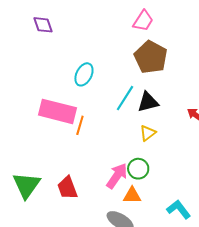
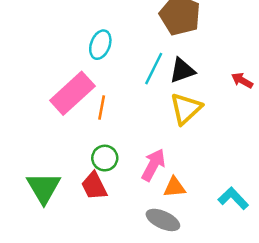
pink rectangle: (57, 111) -> (72, 93), turned -51
yellow triangle: (148, 133) -> (186, 109), size x1.6
green circle: (138, 169) -> (105, 158), moved

